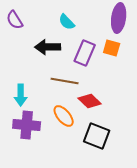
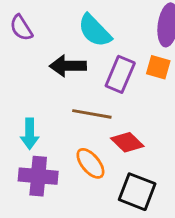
cyan semicircle: (67, 22) -> (95, 31), size x1.5

